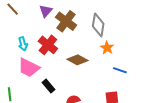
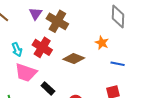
gray diamond: (98, 25) -> (118, 17), moved

